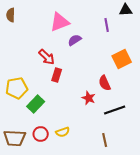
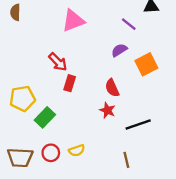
purple line: (107, 25) -> (129, 24), turned -40
purple semicircle: (75, 40) -> (119, 50), moved
red semicircle: (105, 83) -> (112, 88), moved

